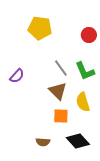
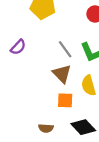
purple semicircle: (17, 76) -> (18, 47), moved

